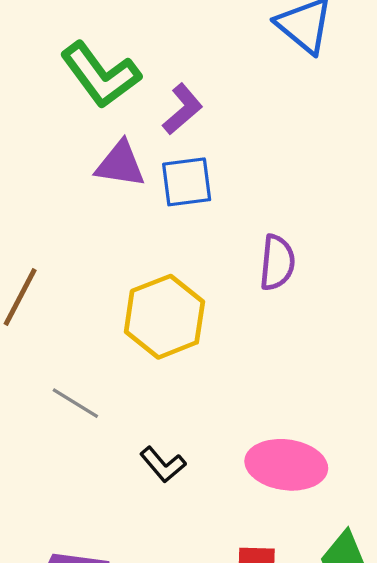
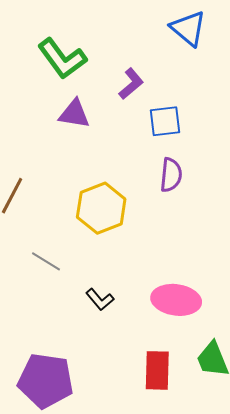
purple L-shape: (183, 109) -> (131, 84), moved
blue square: (187, 182) -> (165, 121), moved

